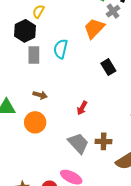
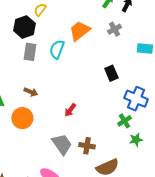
gray cross: (113, 11) -> (115, 29), moved
orange trapezoid: (94, 28) -> (80, 31), moved
black rectangle: (108, 67) -> (111, 73), moved

